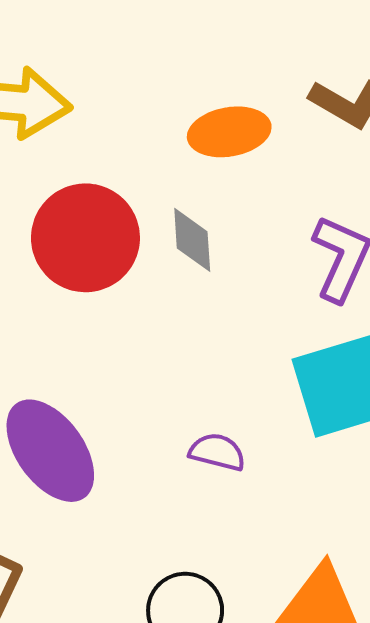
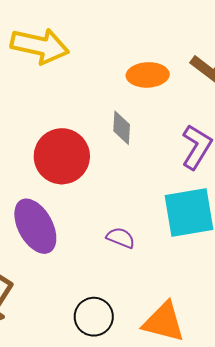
red circle: (85, 238) -> (62, 156), moved

